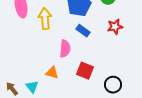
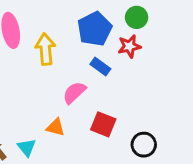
red star: (115, 27) -> (129, 46), moved
pink semicircle: (65, 49) -> (74, 93), turned -138

